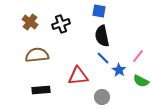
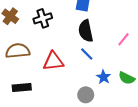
pink line: (138, 56) -> (123, 39), moved
blue star: (119, 70) -> (104, 77), moved
red triangle: (78, 76) -> (53, 61), moved

